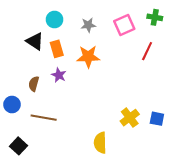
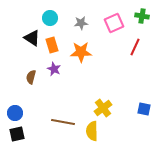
blue circle: (12, 105) -> (15, 113), moved
brown line: (44, 118) -> (63, 122), moved
yellow cross: (130, 118) -> (103, 108), moved
black square: (19, 146) -> (17, 134), turned 35

